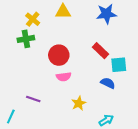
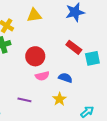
blue semicircle: (108, 83) -> (65, 78), moved
purple line: (33, 99) -> (24, 100), moved

